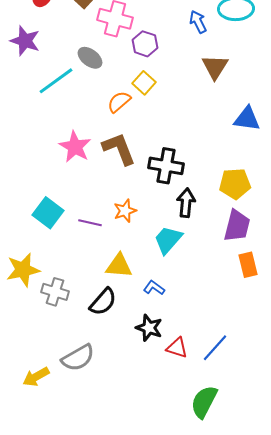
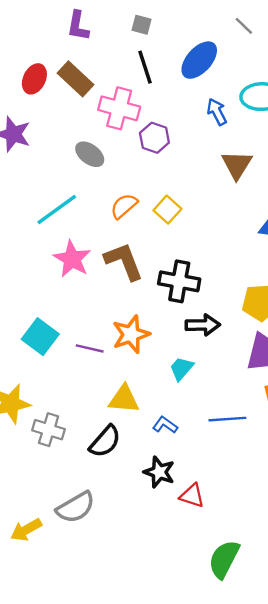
cyan line: (56, 81) -> (57, 210), moved
yellow square: (144, 83) -> (167, 210), moved
black arrow: (186, 203) -> (203, 325), turned 84
orange star: (125, 211) -> (131, 334), size x1.4
cyan trapezoid: (168, 240) -> (182, 368), size x0.7
blue line: (215, 348) -> (227, 419), moved, turned 44

